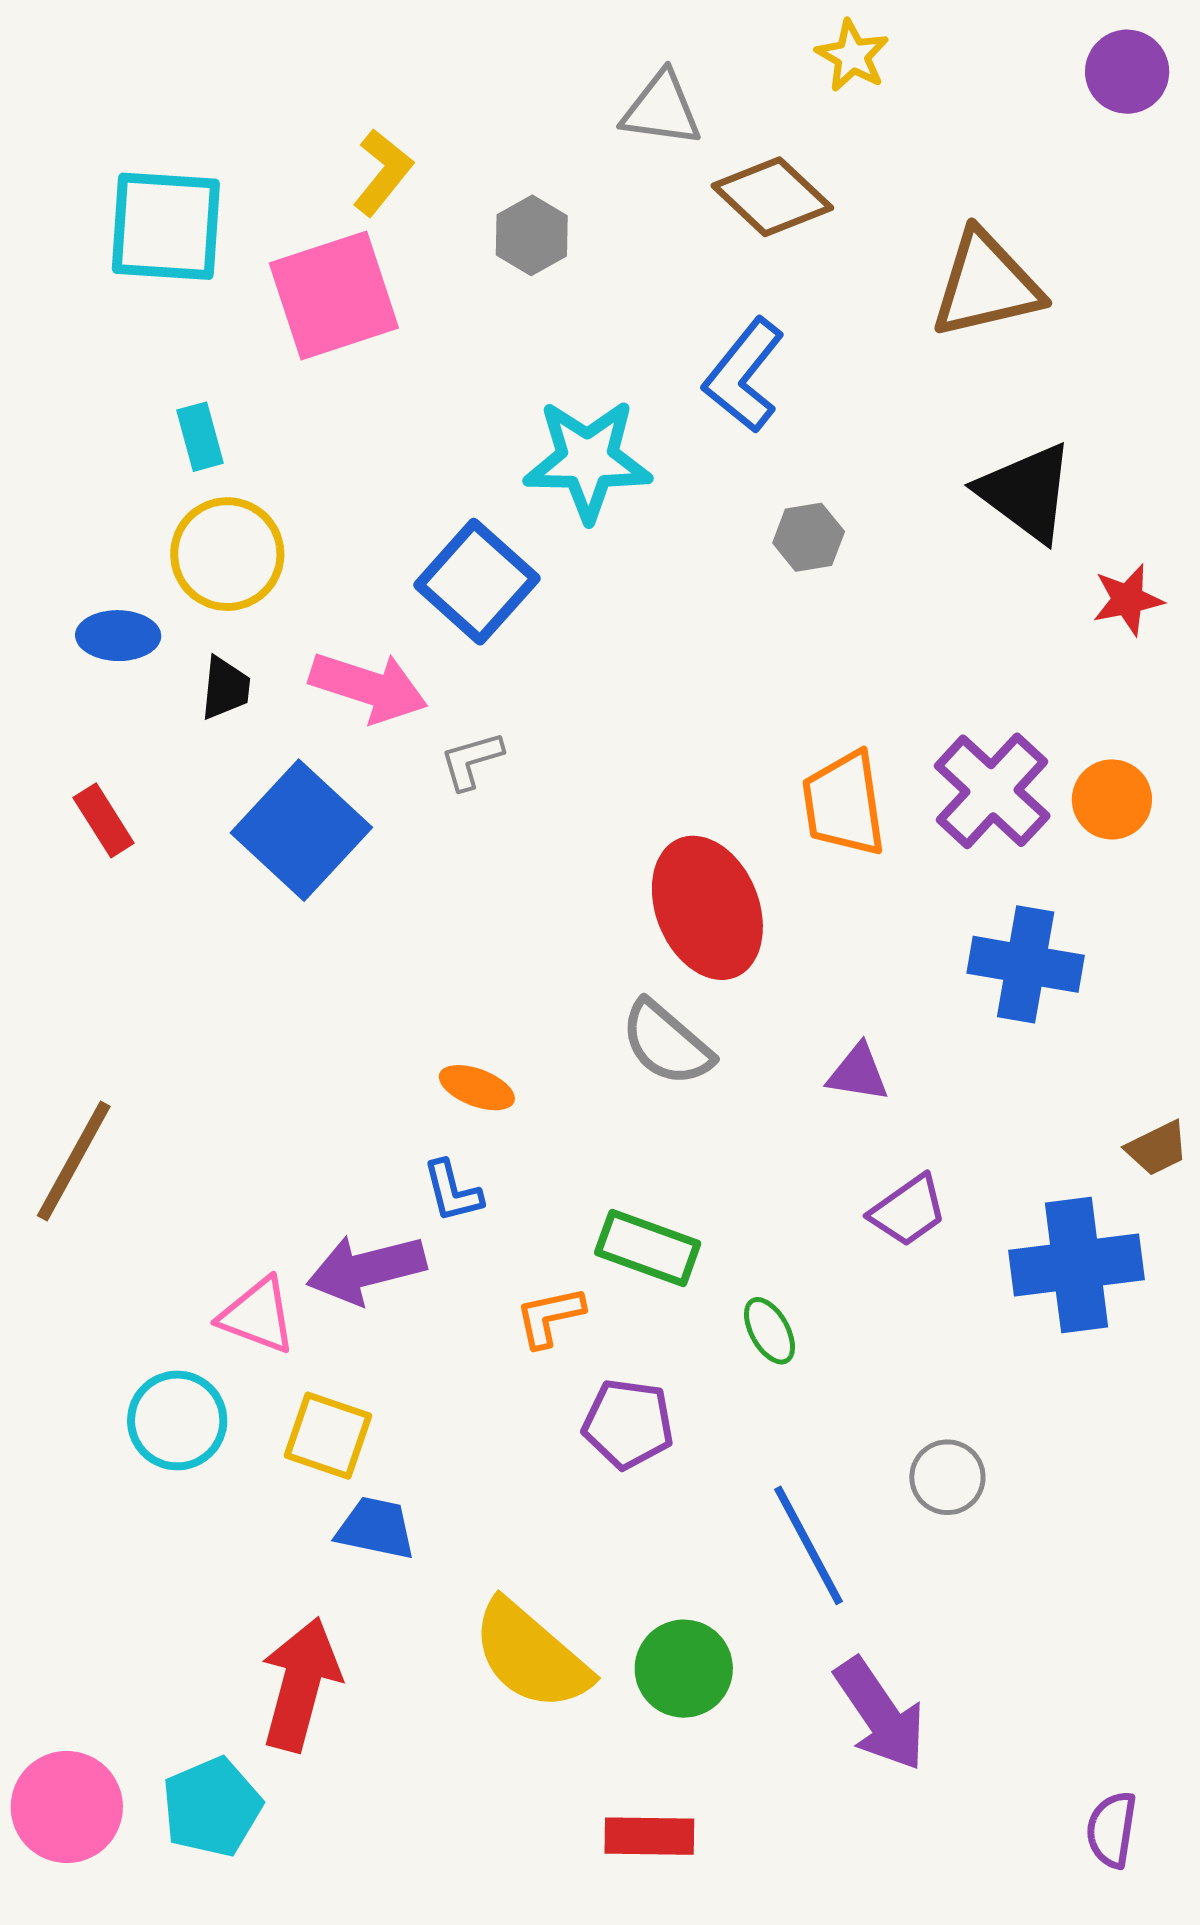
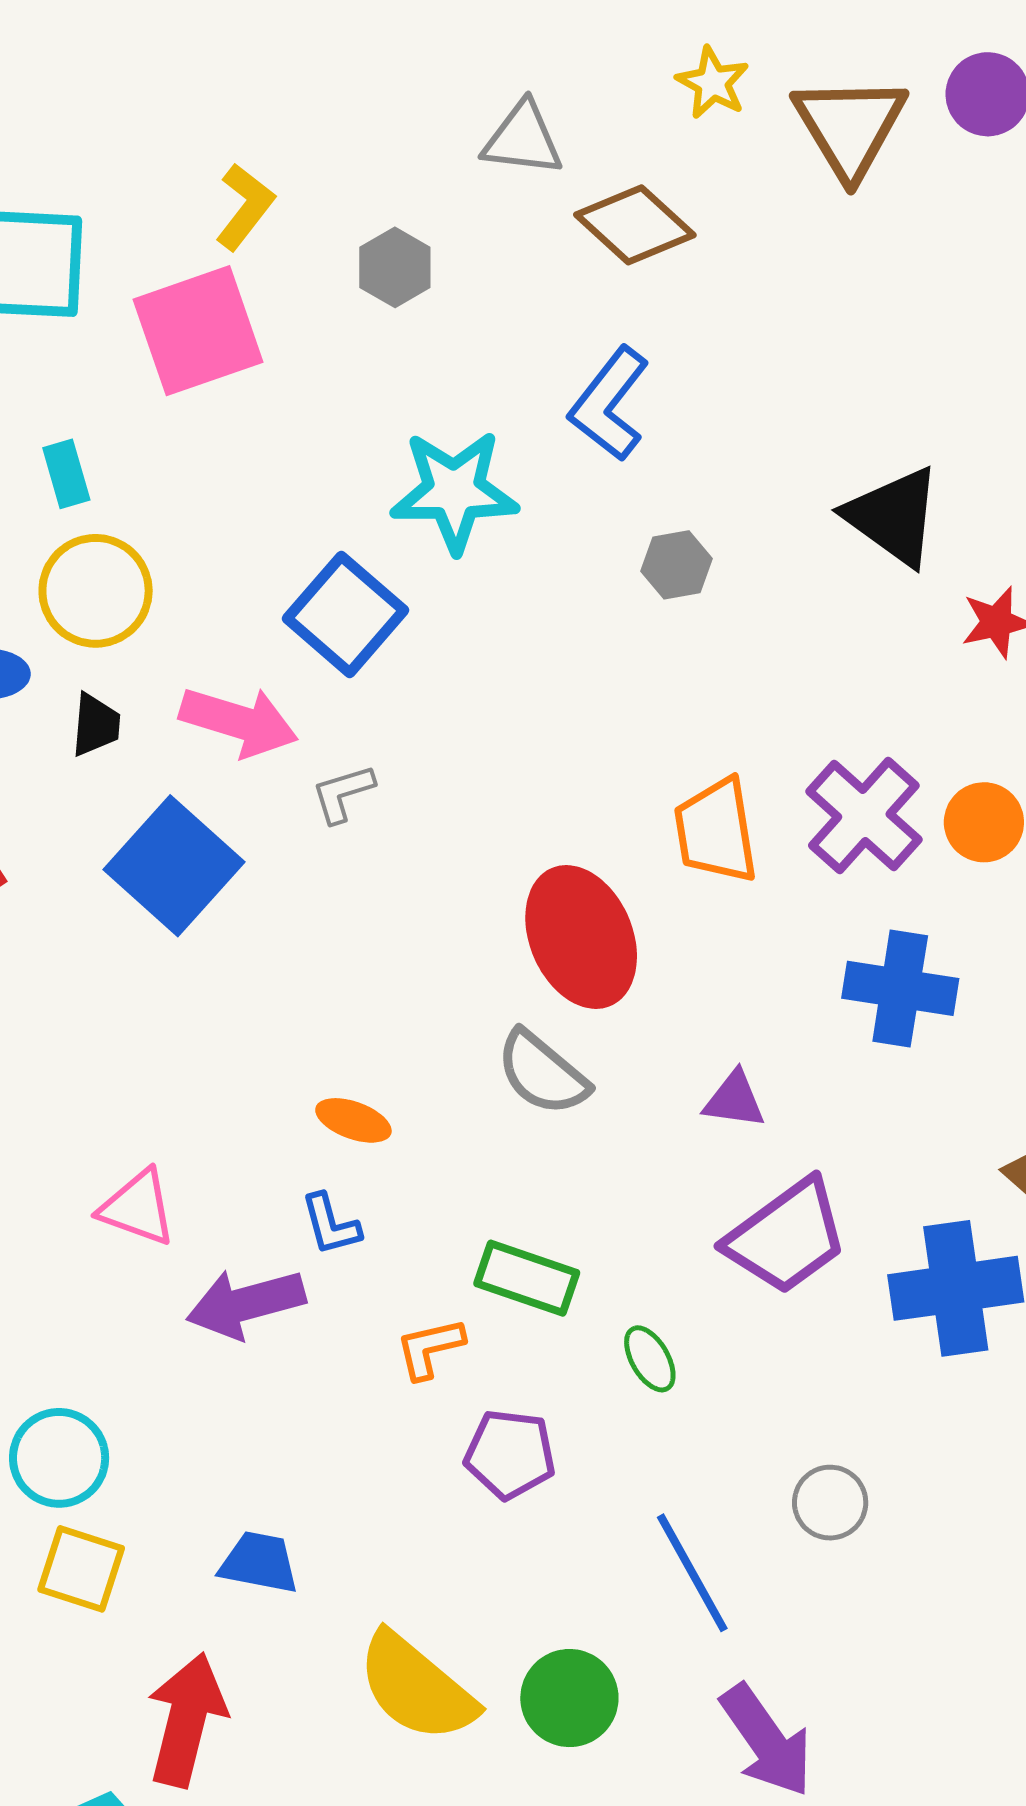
brown triangle: (986, 285) -> (850, 127), moved, turned -47
purple trapezoid: (908, 1211) -> (787, 1237), size x1.6
pink triangle: (258, 1316) -> (138, 1208), moved
yellow square: (328, 1436) -> (81, 1569), moved

